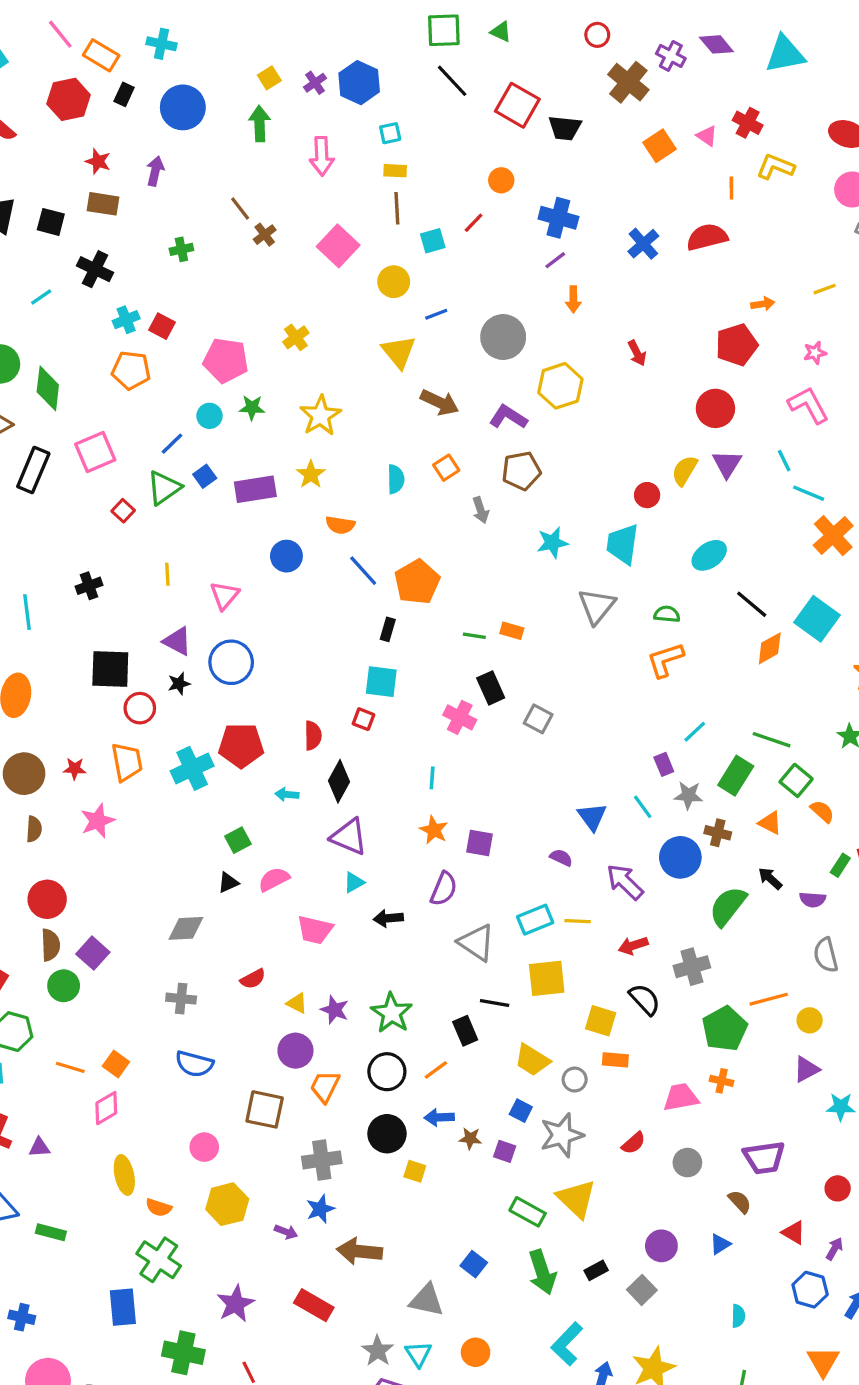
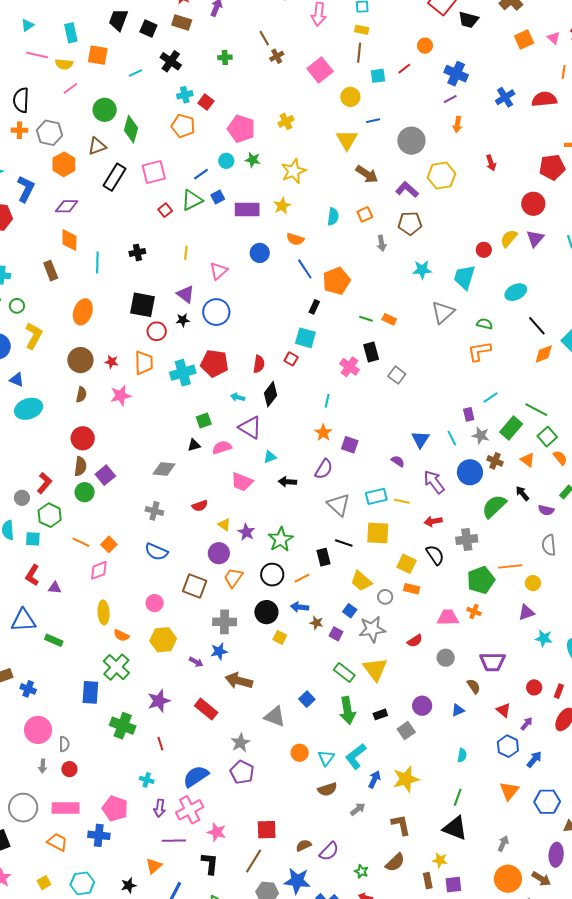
purple triangle: (349, 837) -> (250, 428), moved
cyan triangle: (418, 1354) -> (326, 758), moved

